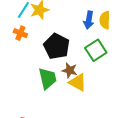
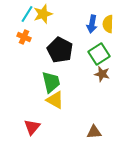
brown star: (70, 70) -> (102, 74), moved
yellow triangle: (78, 82) -> (55, 100), moved

